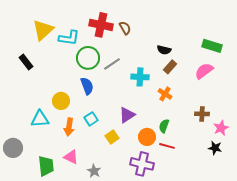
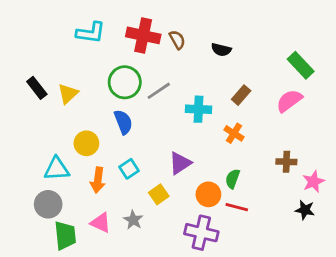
yellow triangle: (43, 30) -> (68, 94), moved, size x0.7
cyan L-shape: (69, 38) -> (91, 33), moved
green rectangle: (212, 46) -> (301, 65), turned 30
black semicircle: (164, 50) -> (221, 50), moved
gray circle: (13, 148) -> (48, 204), moved
gray star: (94, 171) -> (133, 220), moved

